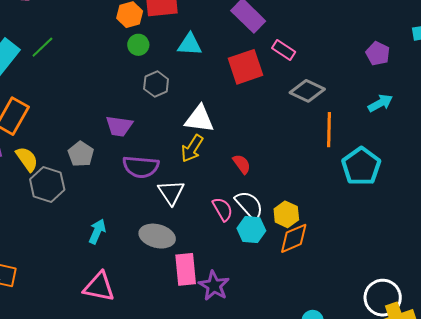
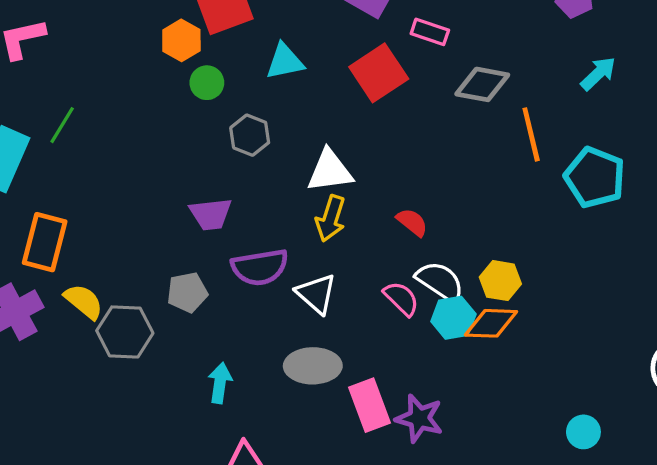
gray pentagon: (81, 154) -> (187, 292), moved, turned -30
orange diamond: (294, 238) -> (491, 323), moved, turned 40

